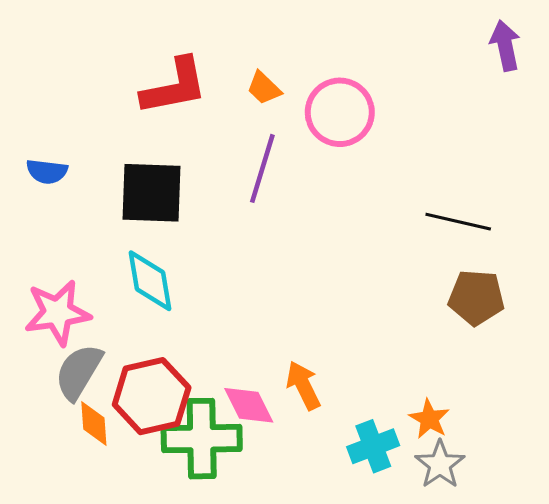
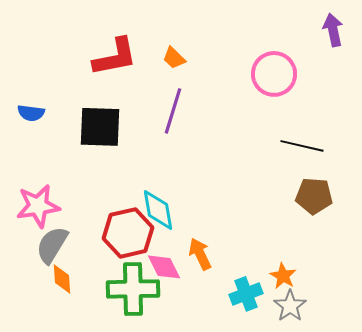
pink circle: (340, 112) -> (274, 74), moved
cyan diamond: (150, 281) -> (158, 210), moved
red hexagon: (152, 396) -> (128, 233), moved

